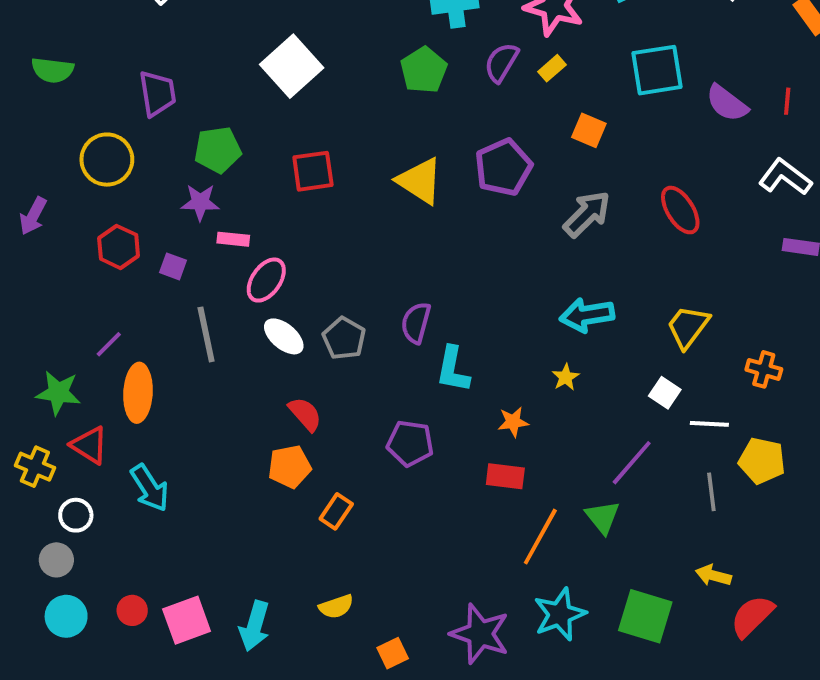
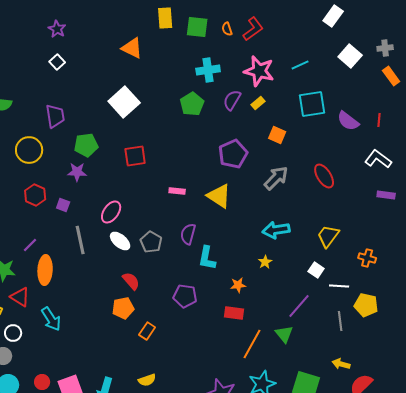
yellow triangle: (420, 181) -> (219, 196), moved
pink rectangle: (233, 239) -> (177, 191), moved

